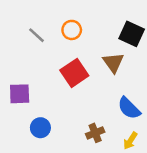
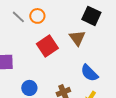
orange circle: (72, 30) -> (37, 16), moved
blue circle: (40, 128) -> (29, 88), moved

